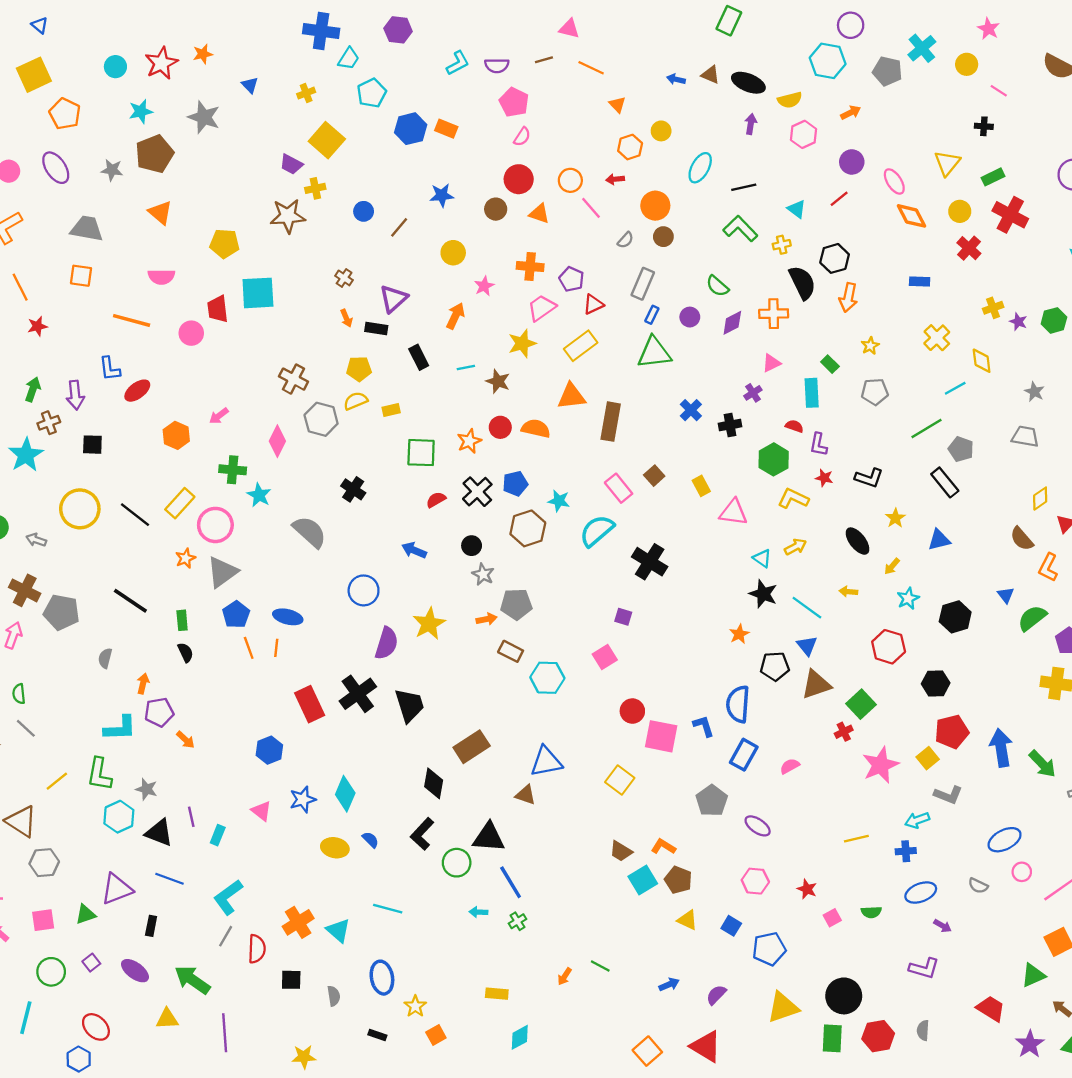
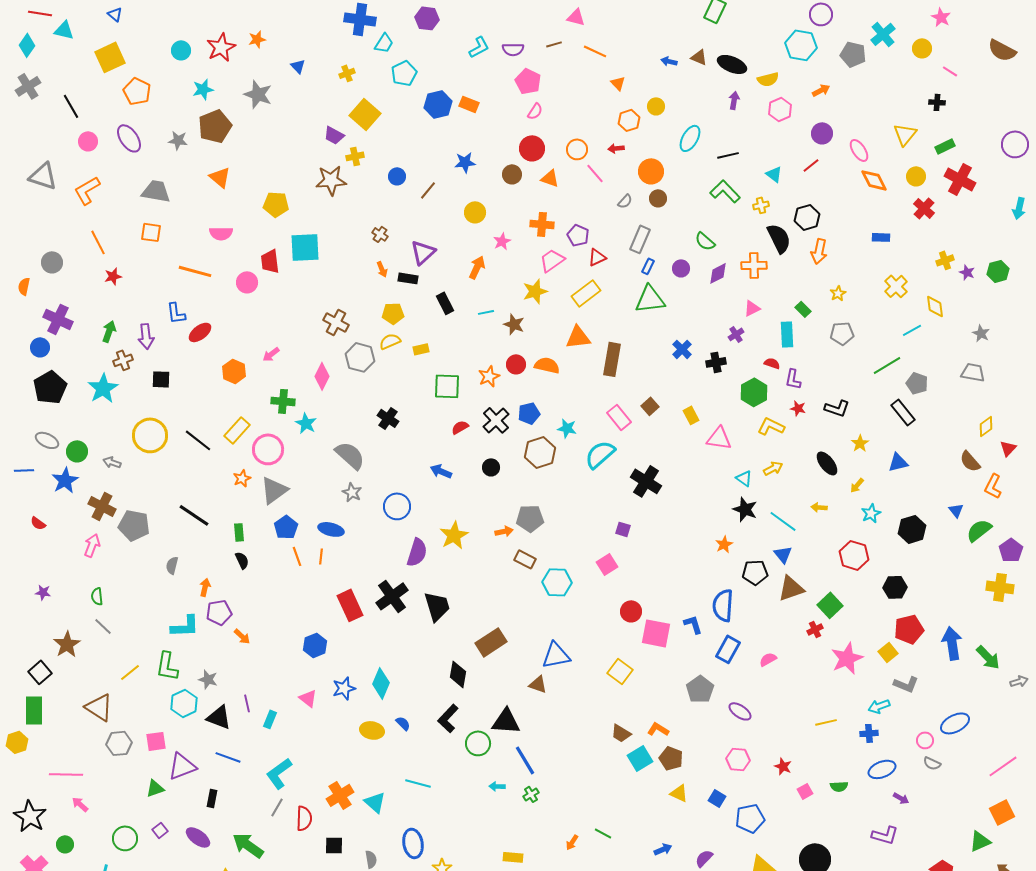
gray star: (483, 574) -> (352, 492), moved
pink circle: (1022, 872) -> (925, 740), moved
pink square: (43, 920) -> (156, 741), moved

